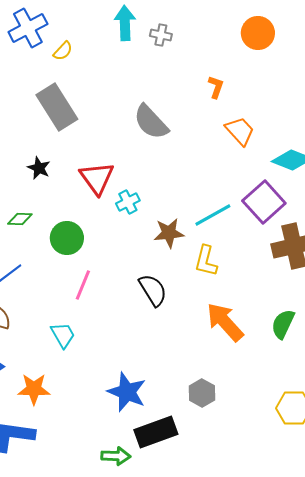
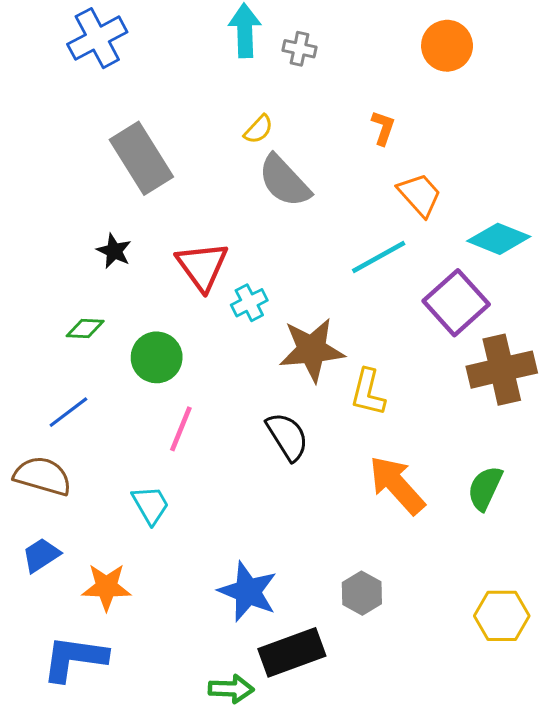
yellow semicircle: (63, 51) -> (258, 129), moved
cyan line: (213, 215) -> (379, 257), moved
brown star: (169, 233) -> (312, 350), size x1.4

